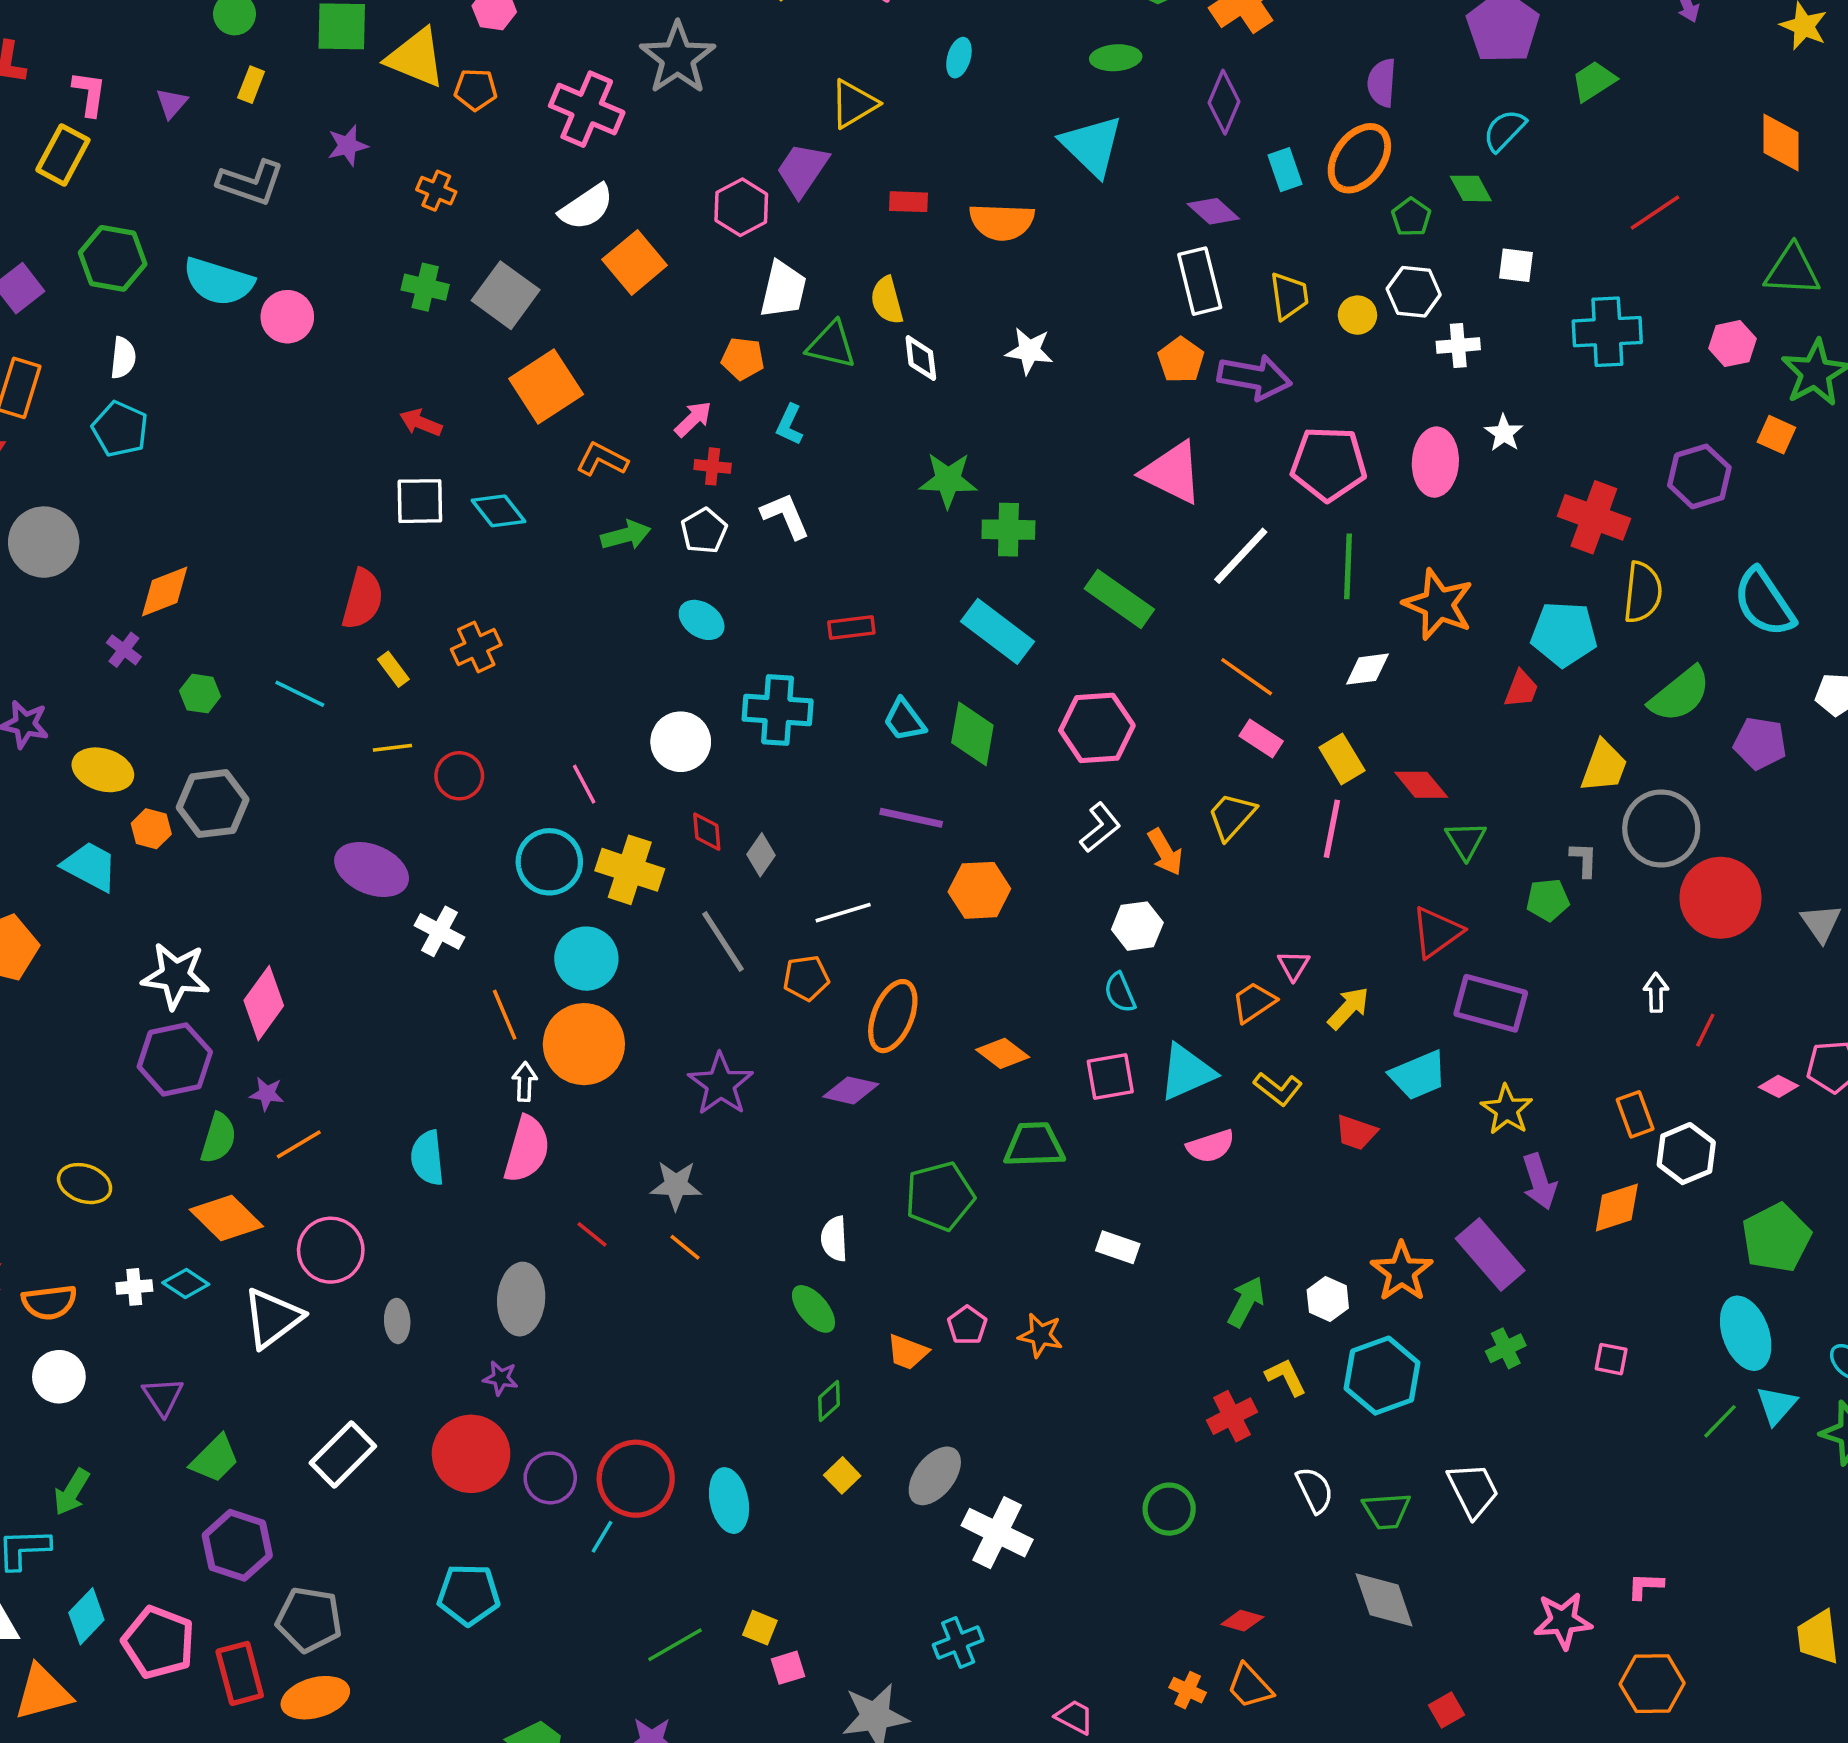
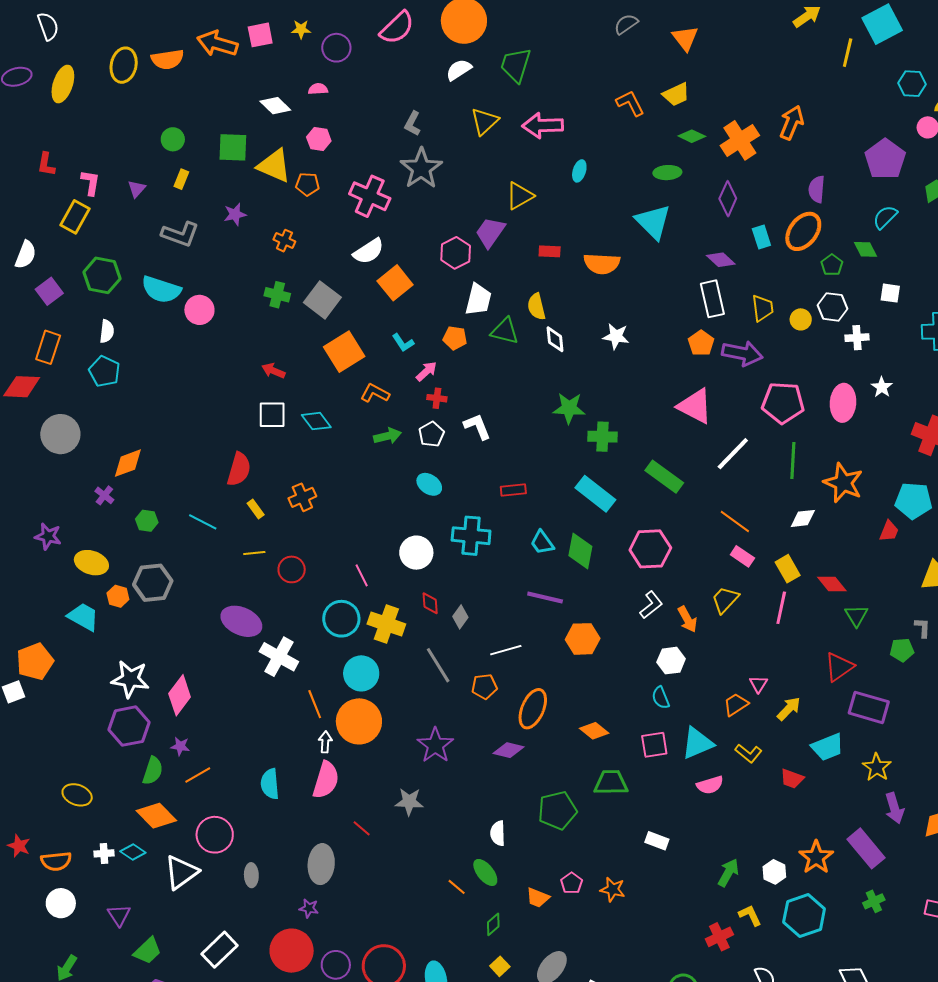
cyan L-shape: (789, 425) -> (403, 343), moved, turned -60
white cross: (439, 931) -> (279, 657), size x1.4
orange line: (685, 1247) -> (457, 887), moved

